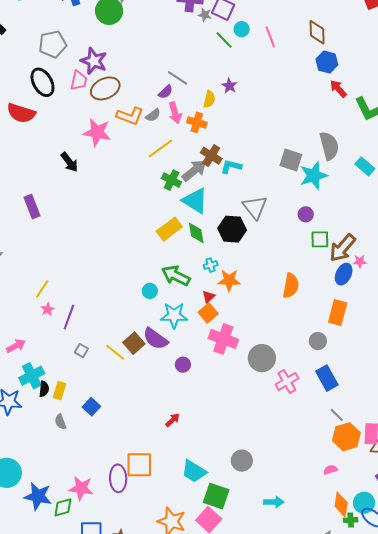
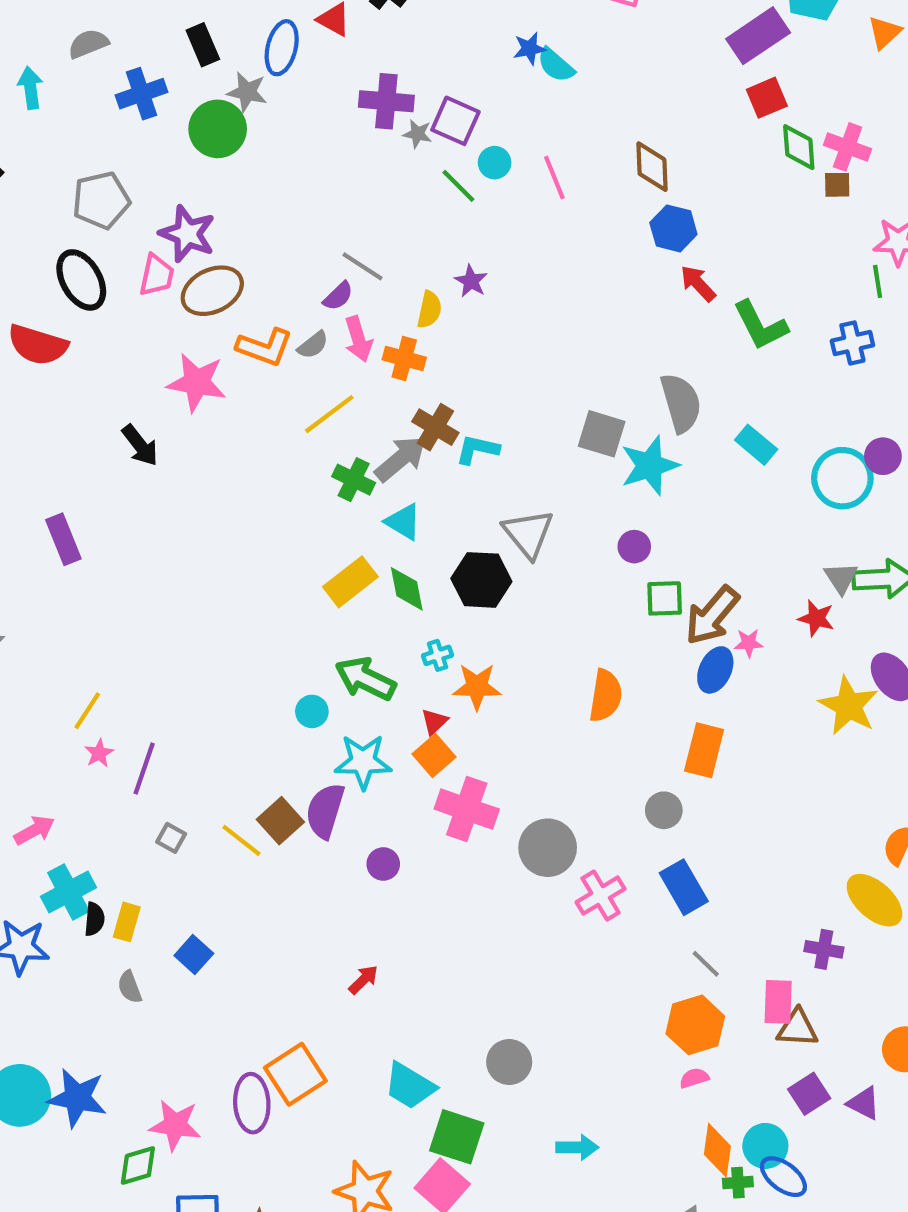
cyan triangle: (195, 201) -> (403, 522), size x0.7
purple semicircle: (155, 339) -> (325, 811), turned 72
orange hexagon: (346, 437) -> (695, 1025), moved
orange square: (139, 465) -> (295, 1074), turned -32
blue star: (38, 496) -> (77, 1098), moved

